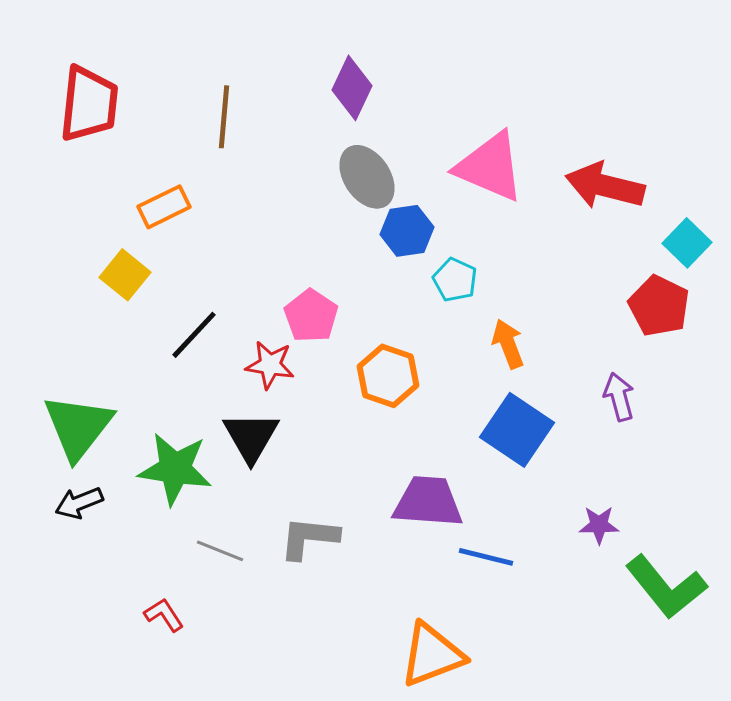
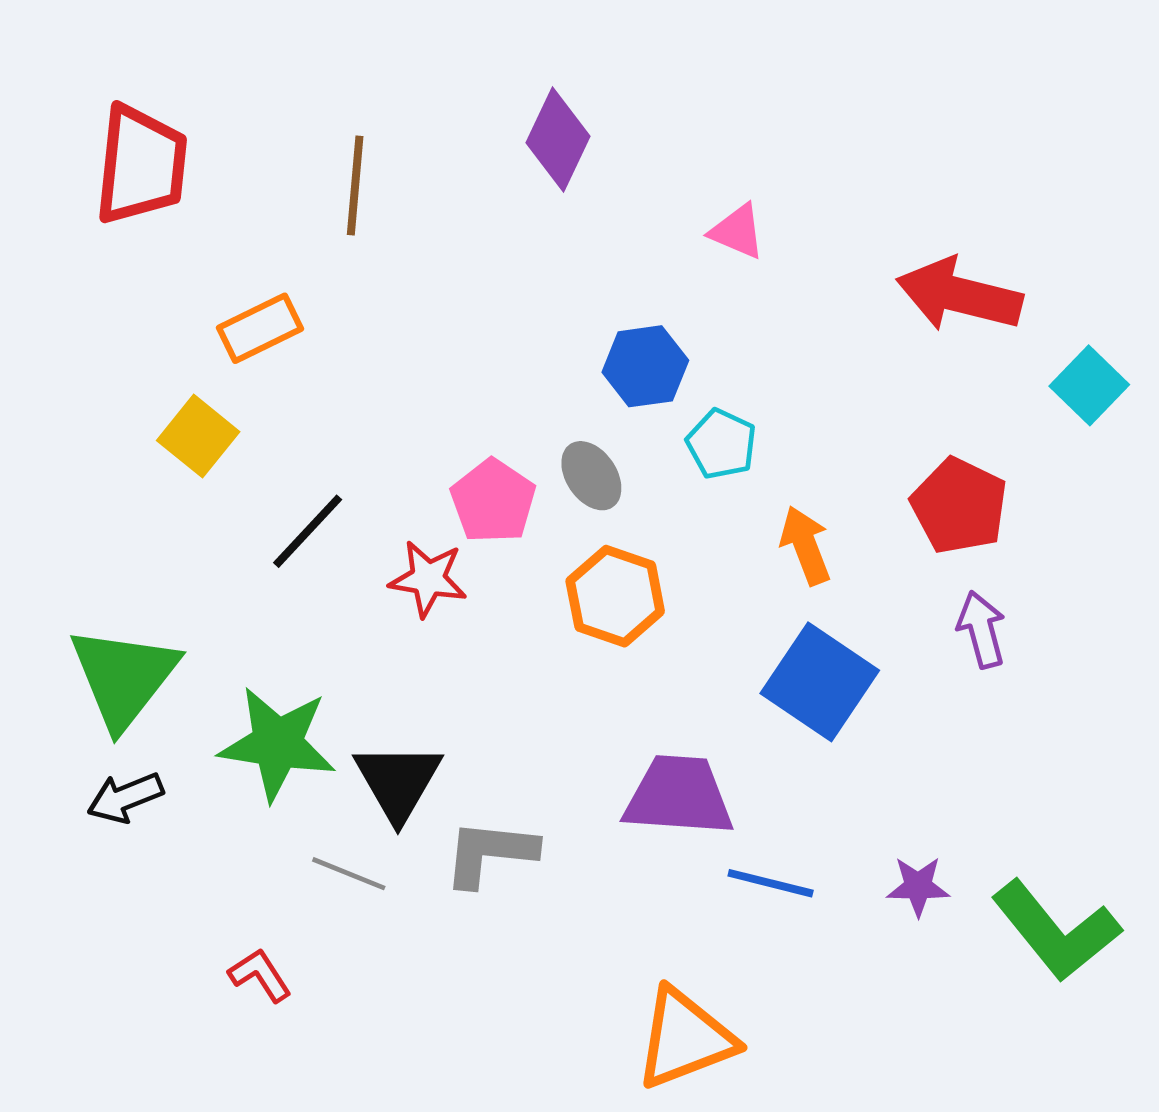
pink triangle: (490, 167) -> (737, 231), moved, size x0.5
gray ellipse: (367, 177) -> (591, 476), moved, size x0.7
red pentagon: (659, 306) -> (959, 506), moved
black triangle: (251, 437) -> (398, 782), moved
purple star: (599, 525) -> (918, 886), moved

